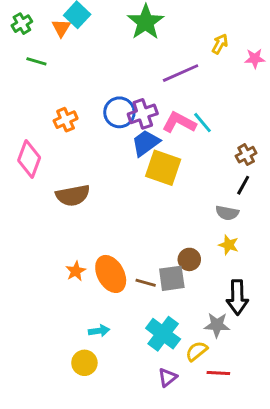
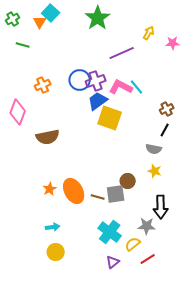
cyan arrow: (99, 331) -> (53, 227), moved
red line: (218, 373) -> (148, 259), turned -35

